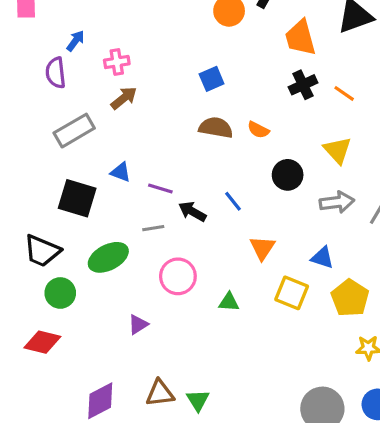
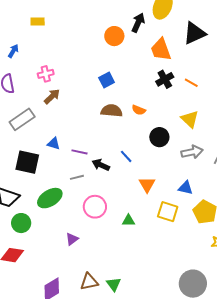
blue arrow: (75, 41) -> (13, 51), moved

